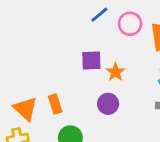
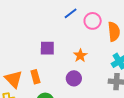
purple square: (91, 61) -> (47, 48), moved

